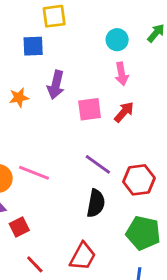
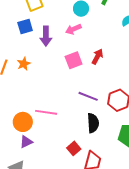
pink arrow: (122, 74) -> (73, 29), moved, turned 91
purple arrow: (56, 85) -> (46, 36), moved
red square: (19, 227) -> (74, 148), moved

